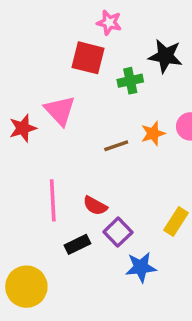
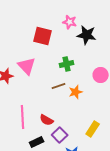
pink star: (109, 23) -> (70, 22), moved
green cross: (130, 81) -> (67, 64), moved
orange star: (153, 133) -> (76, 92), moved

